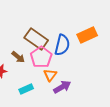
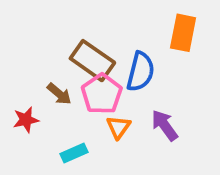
orange rectangle: (87, 35) -> (183, 33), moved, turned -54
purple arrow: (62, 87) -> (165, 125), moved, turned -96

